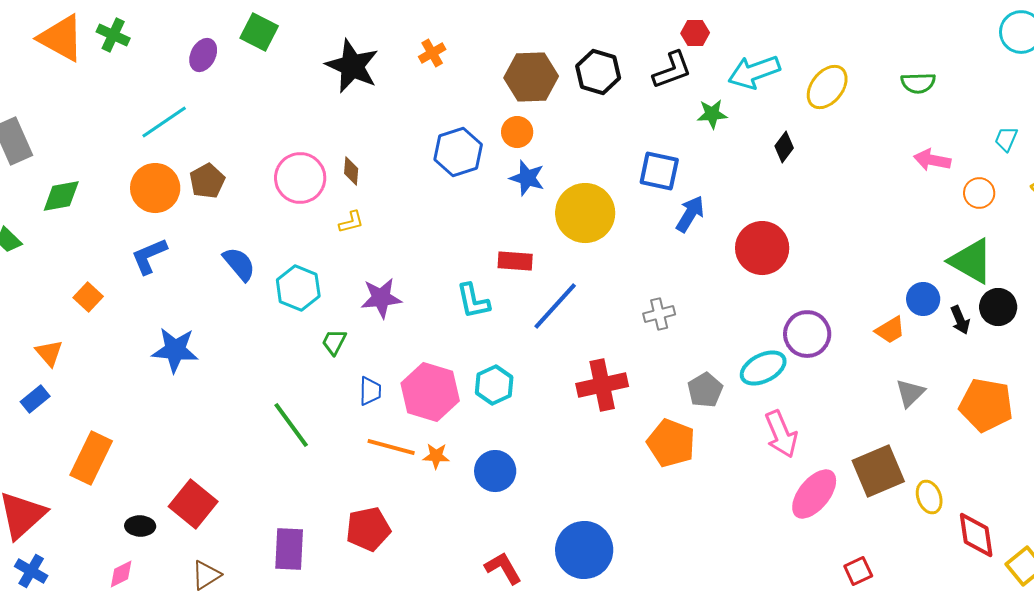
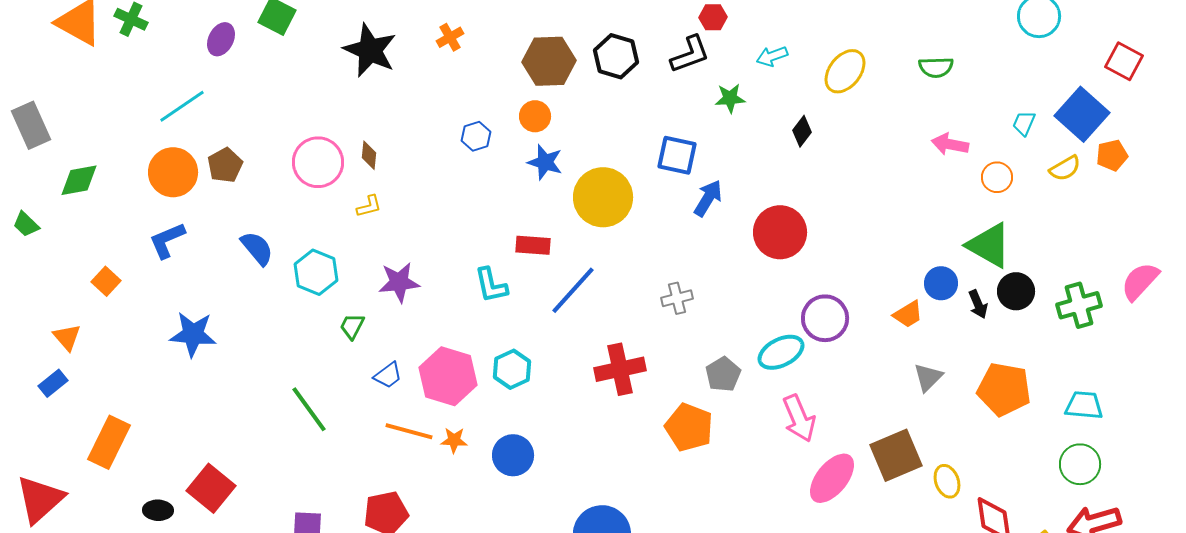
cyan arrow: (754, 72) -> (772, 56), size x0.6
blue hexagon: (458, 152) -> (476, 136), size x0.6
blue trapezoid: (370, 391) -> (388, 375), turned 52

